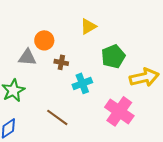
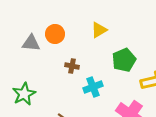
orange circle: (44, 40) -> (55, 34), moved
gray triangle: (27, 57) -> (31, 43), moved

